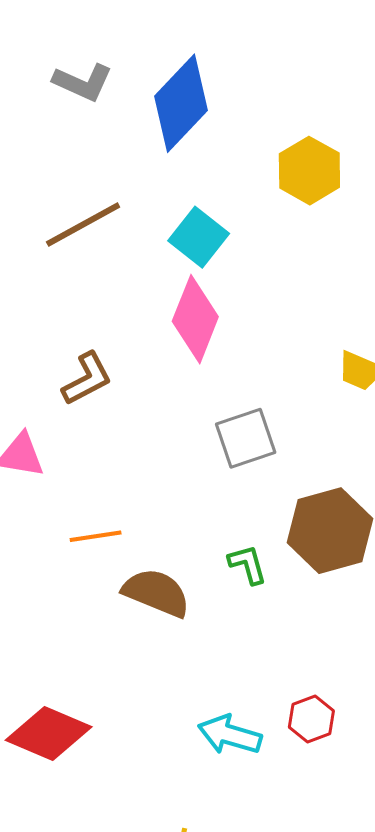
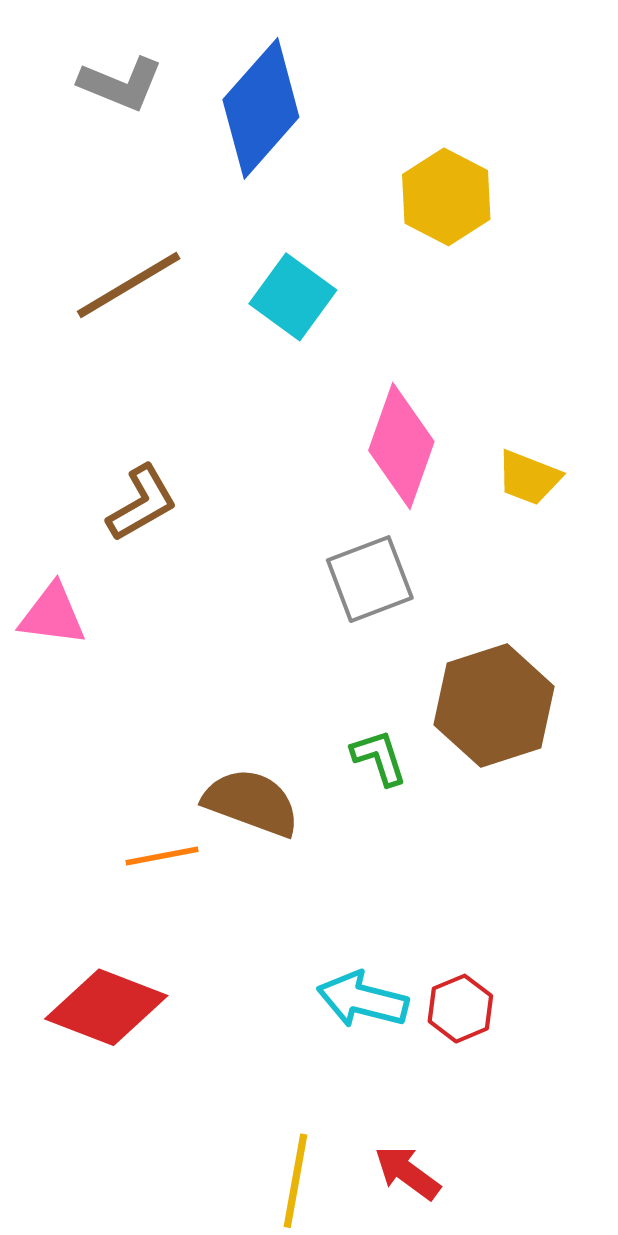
pink diamond: (195, 319) -> (401, 446), moved
orange line: (96, 536) -> (162, 856), moved
red hexagon: (311, 719) -> (460, 1009), moved

